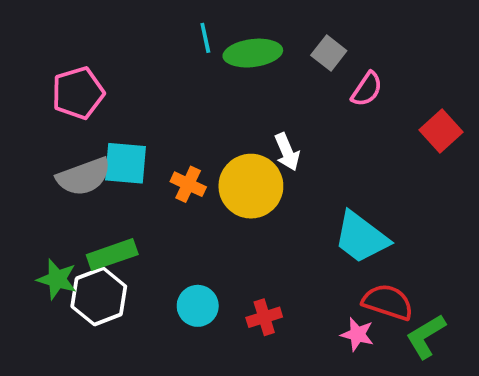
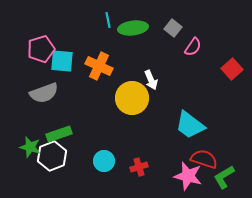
cyan square: (125, 163) -> (62, 61), moved
orange cross: (188, 184) -> (99, 66), moved, size x1.5
pink star: (357, 334) -> (188, 176), size x1.6

